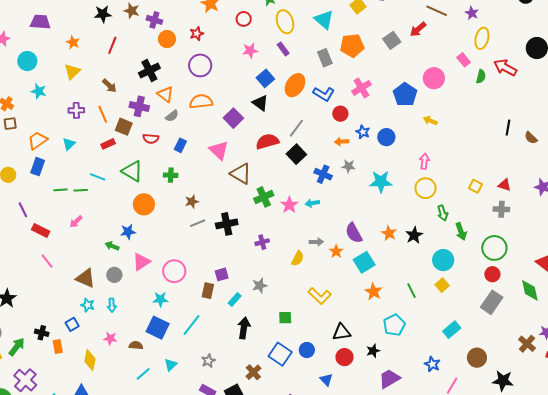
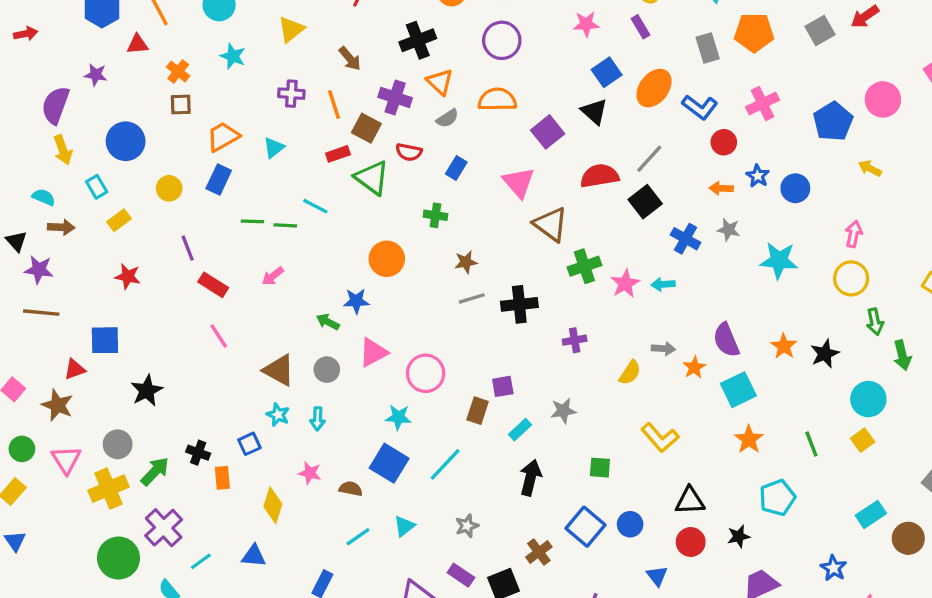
green triangle: (132, 171) -> (372, 178), moved
brown circle: (477, 358) -> (908, 538), moved

